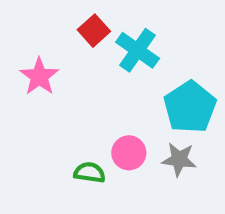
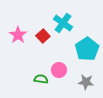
red square: (94, 31) -> (43, 36), moved
gray star: (179, 159) -> (86, 82), moved

